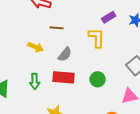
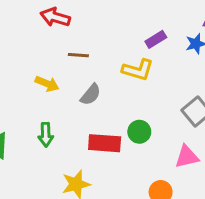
yellow L-shape: (97, 38) -> (138, 70), turned 105
red rectangle: (63, 77) -> (105, 143), moved

